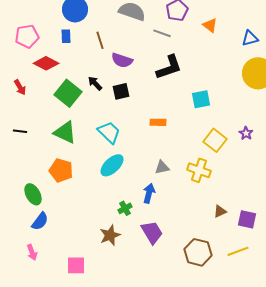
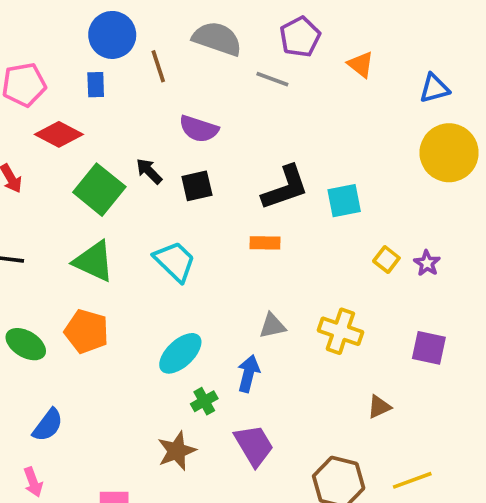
brown line: (100, 40) -> (158, 66), moved
black L-shape: (169, 67) -> (285, 188), moved
yellow square: (215, 140) -> (386, 259), moved, size x0.6
cyan ellipse: (112, 165) -> (180, 353), moved
green ellipse: (33, 194) -> (26, 344), moved, turned -30
purple square: (247, 219) -> (429, 348), moved

